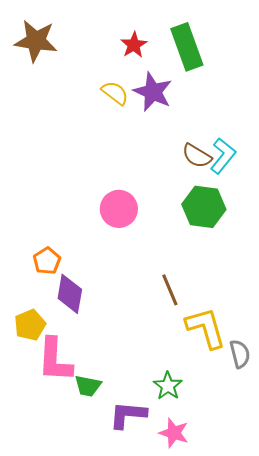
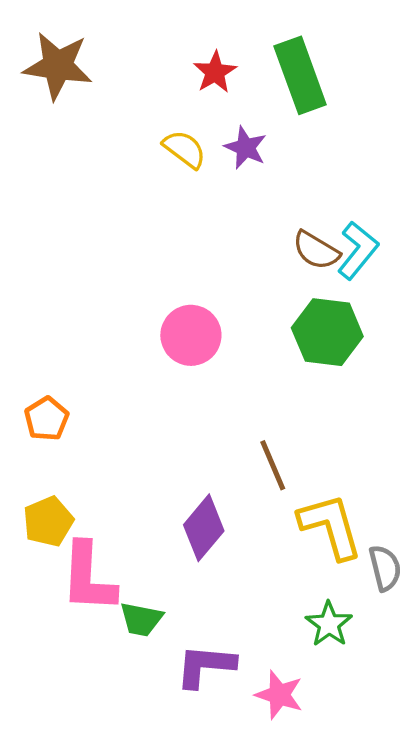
purple star: (153, 92) -> (245, 148), size x0.7
orange pentagon: (47, 261) -> (47, 419), moved
purple diamond: (70, 294) -> (204, 528), moved, turned 30
green star: (168, 386) -> (329, 624), moved

